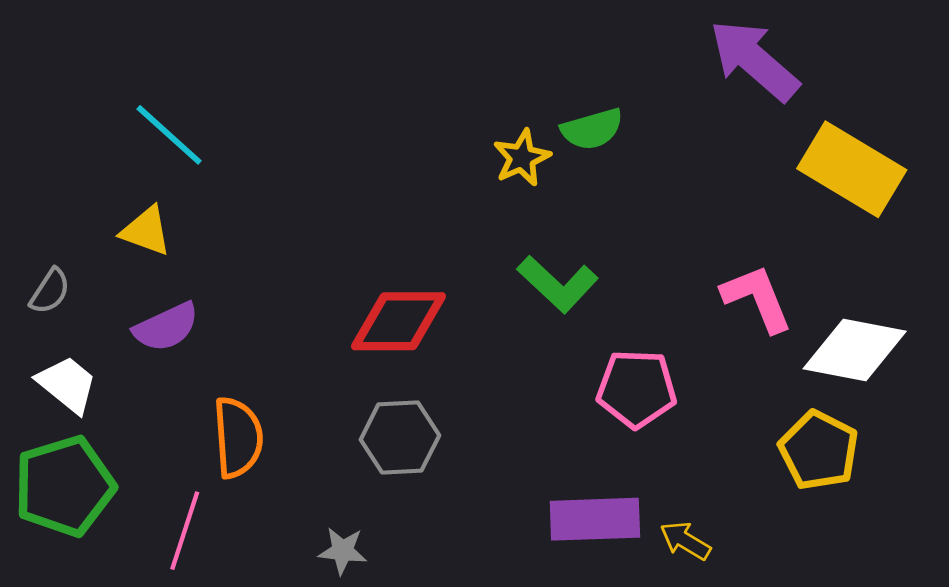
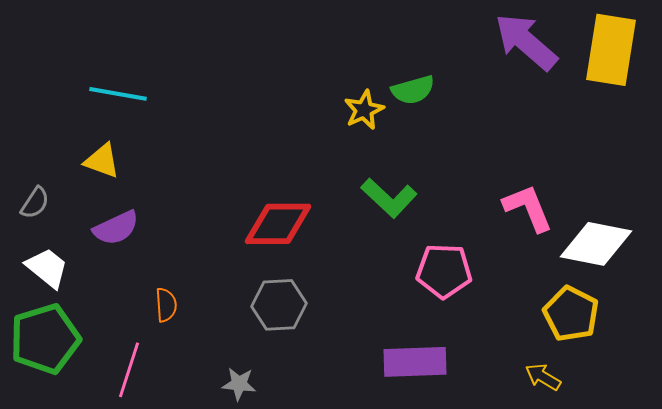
cyan line: (169, 135) -> (118, 94), turned -32
yellow rectangle: (852, 169) -> (611, 50), moved, turned 68
orange semicircle: (238, 437) -> (166, 305), size x0.6
yellow arrow: (685, 541) -> (543, 377), moved

